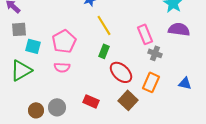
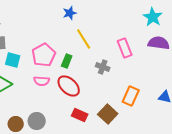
green rectangle: (104, 51) -> (67, 61), moved
gray cross: (155, 53) -> (103, 67), moved
red ellipse: (121, 72) -> (69, 86), moved
red rectangle: (91, 101) -> (80, 115), moved

